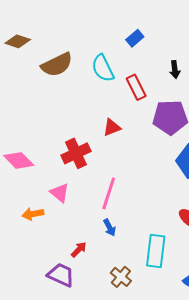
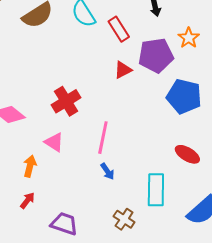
red triangle: (112, 128) -> (123, 70), moved
orange arrow: (33, 214) -> (30, 166), turned 120
red arrow: (79, 249) -> (27, 200), moved

